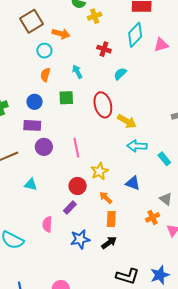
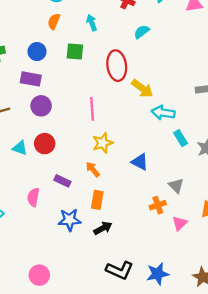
cyan arrow: (137, 146) -> (163, 113), moved
pink line: (76, 148) -> (92, 109), moved
red circle: (78, 186) -> (45, 144), moved
orange arrow: (106, 198) -> (93, 169), moved
purple rectangle: (70, 207) -> (62, 181), turned 64
orange rectangle: (111, 219) -> (97, 200), moved

